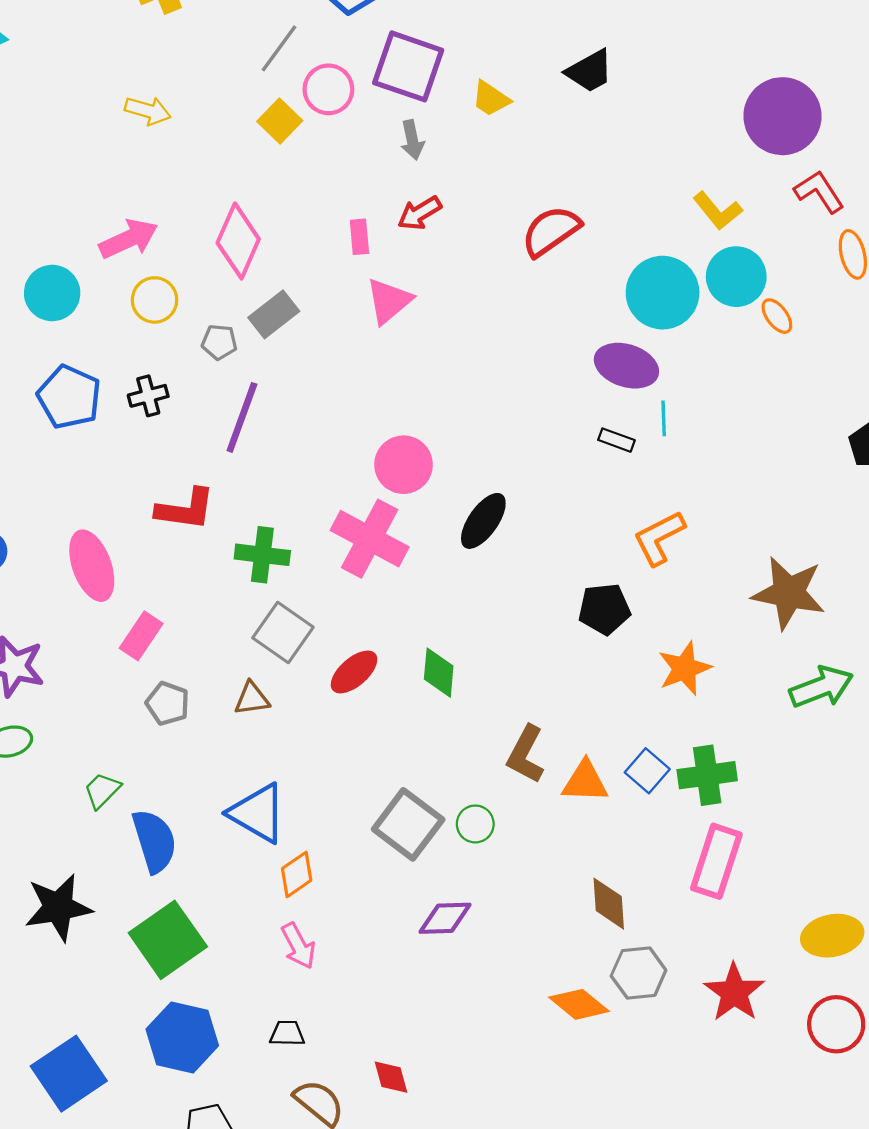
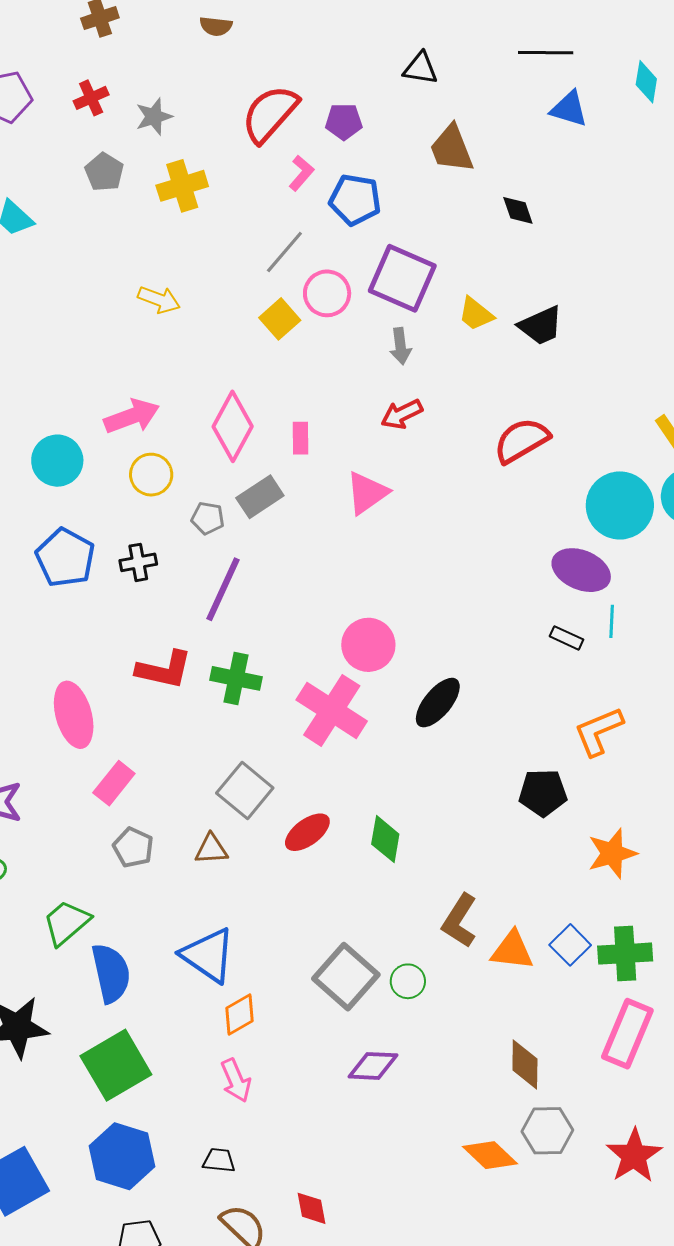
black trapezoid: (590, 71) -> (541, 326), moved
pink rectangle: (359, 237) -> (301, 438), moved
green cross: (262, 555) -> (236, 678), moved
green trapezoid: (102, 790) -> (66, 923), size x1.4

